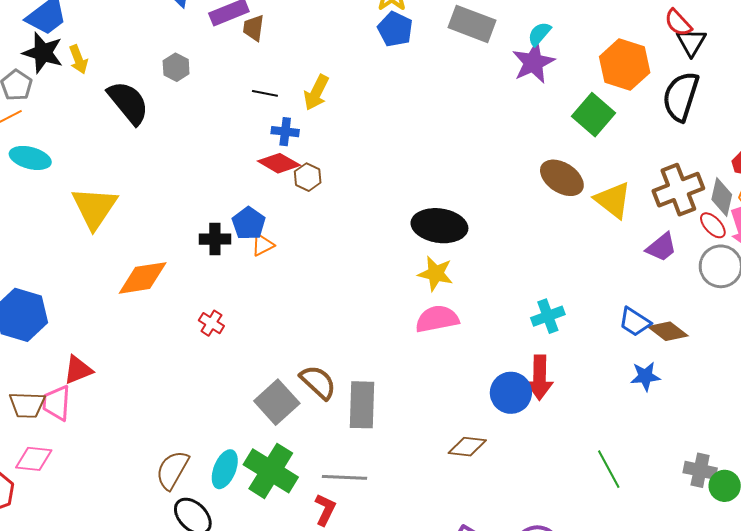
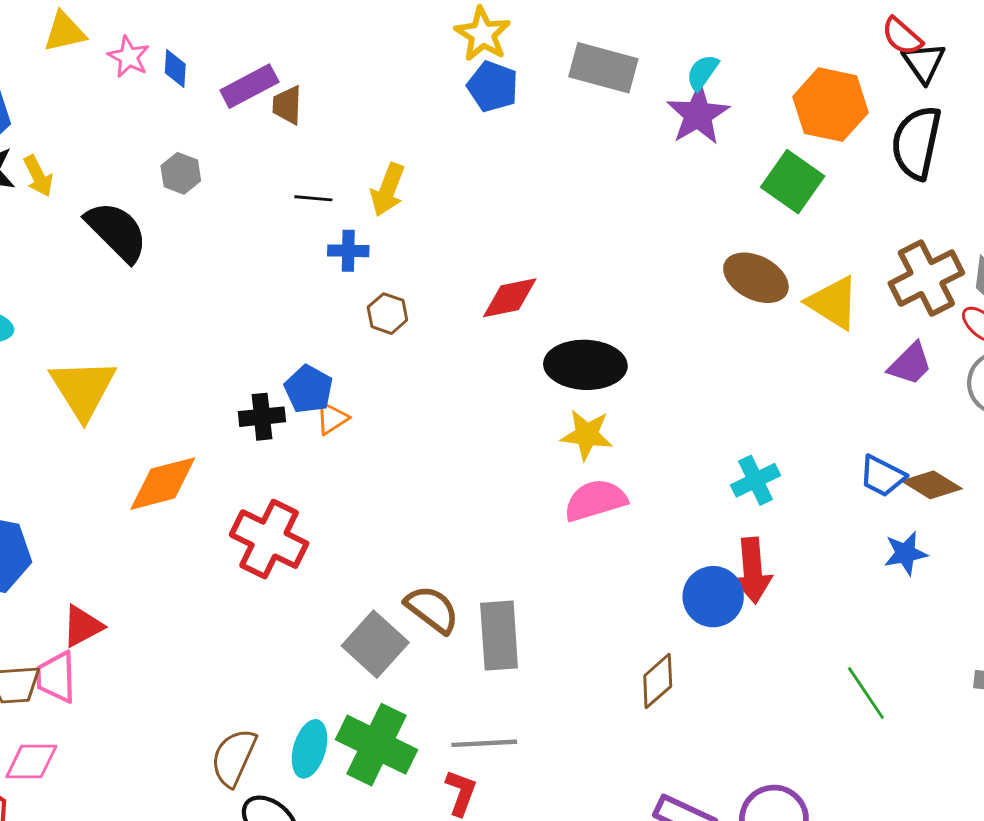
red diamond: (279, 163) -> (510, 298), moved, turned -36
red cross: (211, 323) -> (269, 539), size x2.0
brown diamond: (467, 447) -> (658, 681), turned -42

